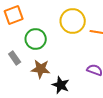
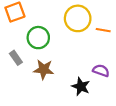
black star: (61, 85) -> (81, 87), moved

